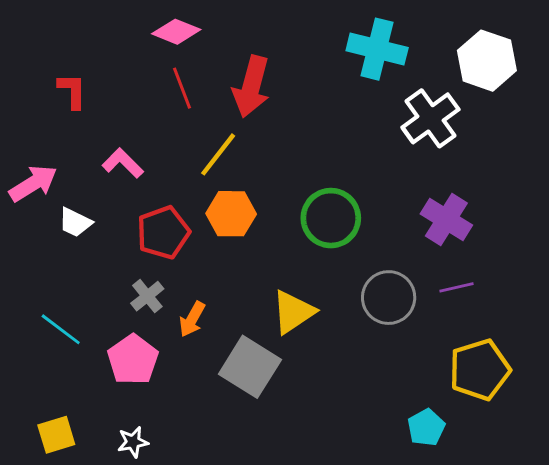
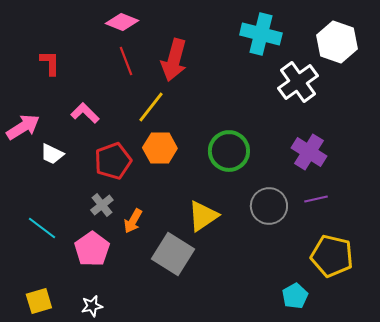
yellow pentagon: (480, 370) -> (332, 256), turned 30

